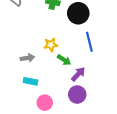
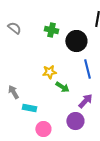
gray arrow: (27, 58) -> (13, 92), moved, turned -112
purple arrow: (78, 74) -> (85, 101), moved

